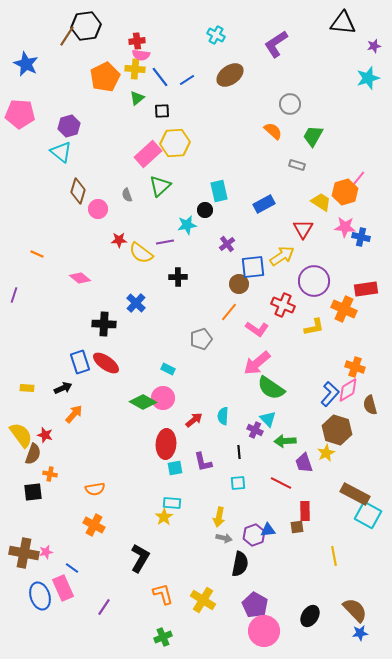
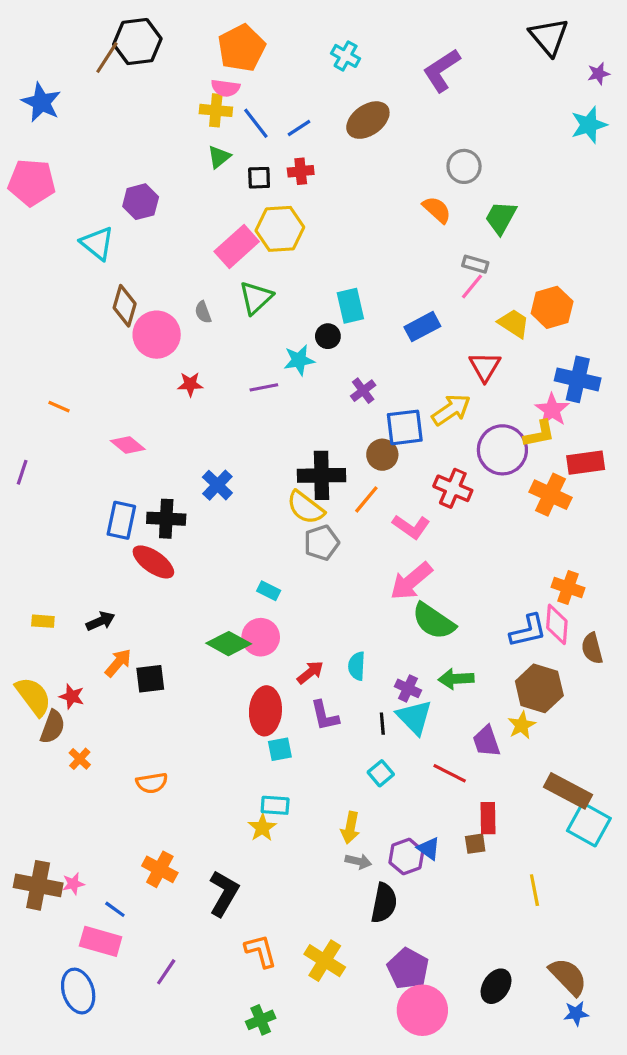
black triangle: (343, 23) -> (549, 37), turned 44
red cross: (137, 41) -> (301, 171), moved
orange pentagon: (105, 77) -> (241, 48), moved
purple hexagon: (69, 126) -> (141, 202), moved
pink line: (358, 179) -> (472, 287), moved
pink circle: (98, 209) -> (157, 335), size x1.5
pink star: (345, 227) -> (552, 410), moved, turned 30
blue cross: (361, 237) -> (578, 379), size x1.5
yellow semicircle: (141, 253) -> (305, 507), moved
black cross: (178, 277) -> (322, 475), moved, size x1.6
yellow L-shape: (314, 327) -> (539, 434), moved
blue rectangle: (80, 362) -> (121, 520), moved, turned 30
red ellipse: (106, 363) -> (153, 562), moved
pink diamond: (348, 390) -> (557, 624), turned -55
blue L-shape: (330, 394) -> (528, 631), turned 35
cyan triangle: (268, 419) -> (414, 717), moved, size x1.4
green arrow: (285, 441) -> (456, 679), moved
purple L-shape: (203, 462) -> (325, 716), moved
orange cross: (50, 474) -> (80, 759), turned 32
cyan square: (238, 483) -> (381, 773), turned -35
black square: (33, 492) -> (150, 679), moved
orange cross: (94, 525) -> (160, 869), moved
blue triangle: (268, 530) -> (429, 849), turned 42
pink rectangle: (63, 588) -> (101, 941), turned -50
blue ellipse: (40, 596) -> (78, 991), moved

